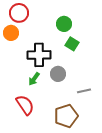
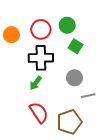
red circle: (19, 13) -> (41, 29), moved
gray circle: (58, 74) -> (75, 78), moved
red semicircle: (25, 105) -> (39, 112), moved

